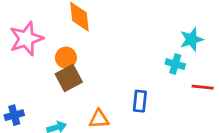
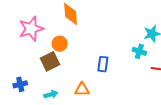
brown square: (69, 78) -> (50, 61), moved
blue rectangle: (140, 101) -> (103, 64), moved

